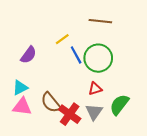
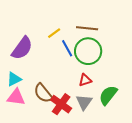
brown line: (100, 21) -> (87, 28), moved
purple semicircle: (29, 55) -> (22, 48), size x1.4

